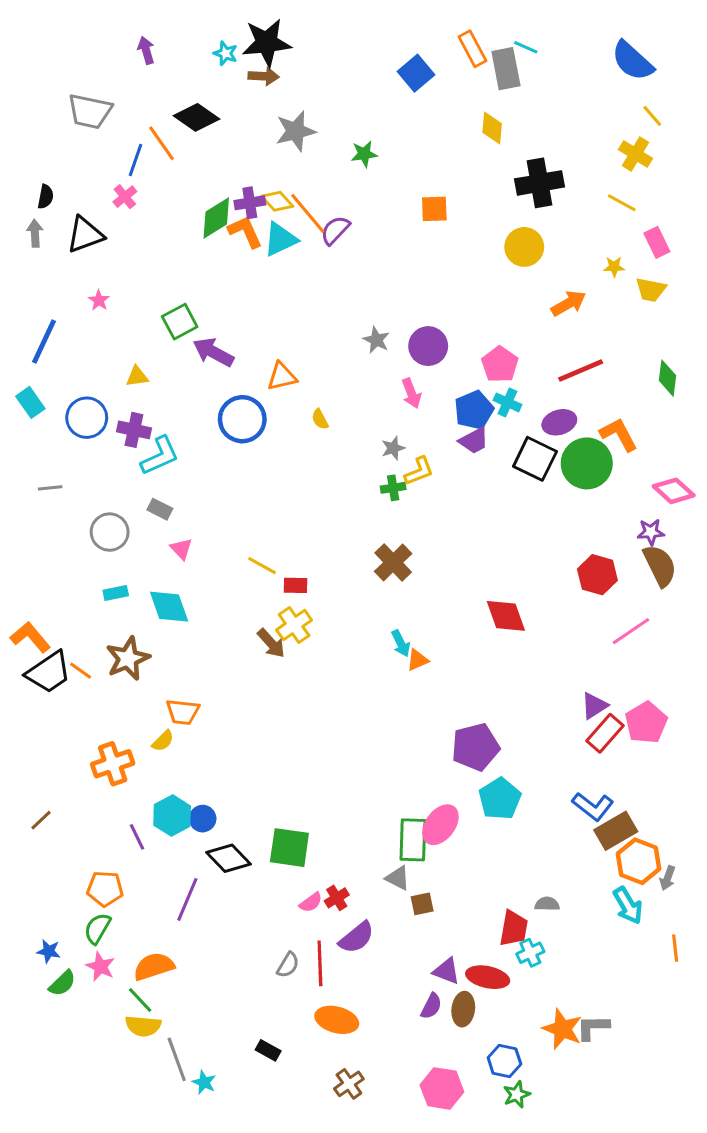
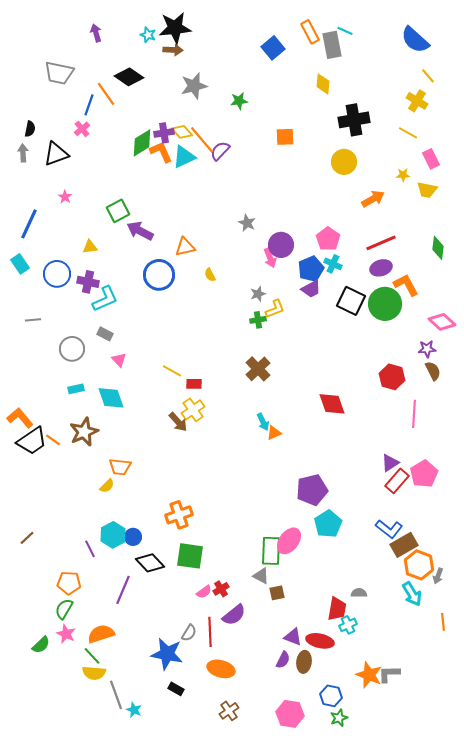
purple circle: (428, 346) -> (281, 245), moved
purple ellipse: (559, 422) -> (381, 268), moved
brown semicircle: (660, 566) -> (433, 371), size x0.7
pink line: (631, 631) -> (414, 414), turned -52
orange cross: (113, 764) -> (179, 515), moved
blue star: (49, 951) -> (167, 654), moved, size x2.0

